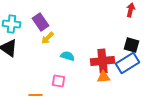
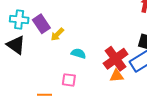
purple rectangle: (41, 22) -> (41, 24), moved
red cross: (103, 61) -> (116, 59), turned -30

